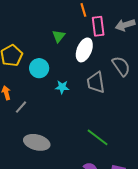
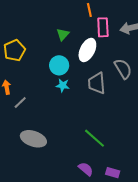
cyan circle: (39, 68) -> (59, 65), moved

